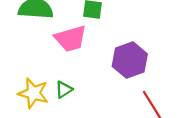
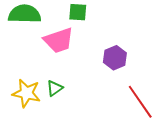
purple hexagon: (130, 60) -> (115, 58), size x0.7

